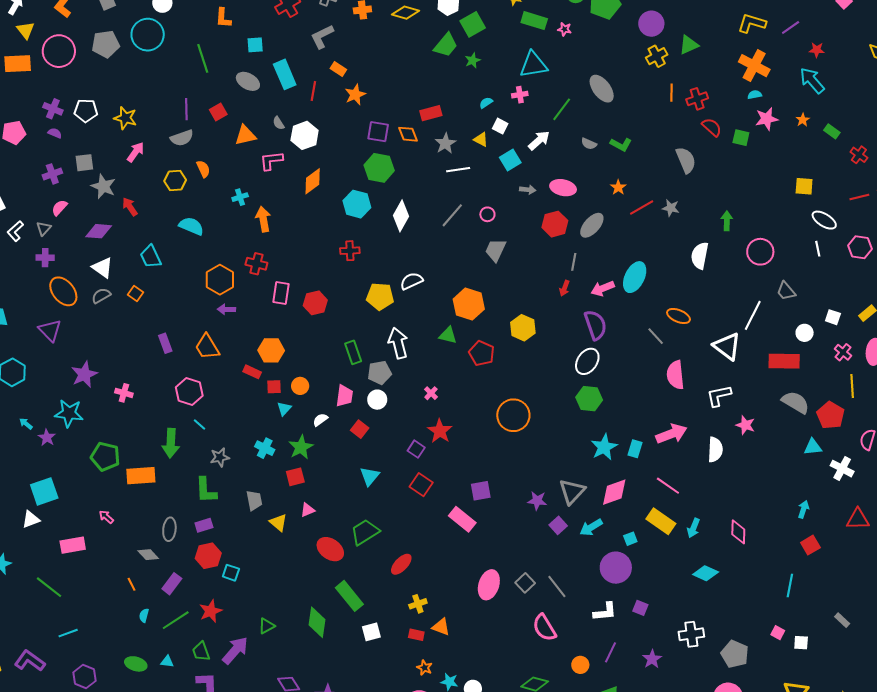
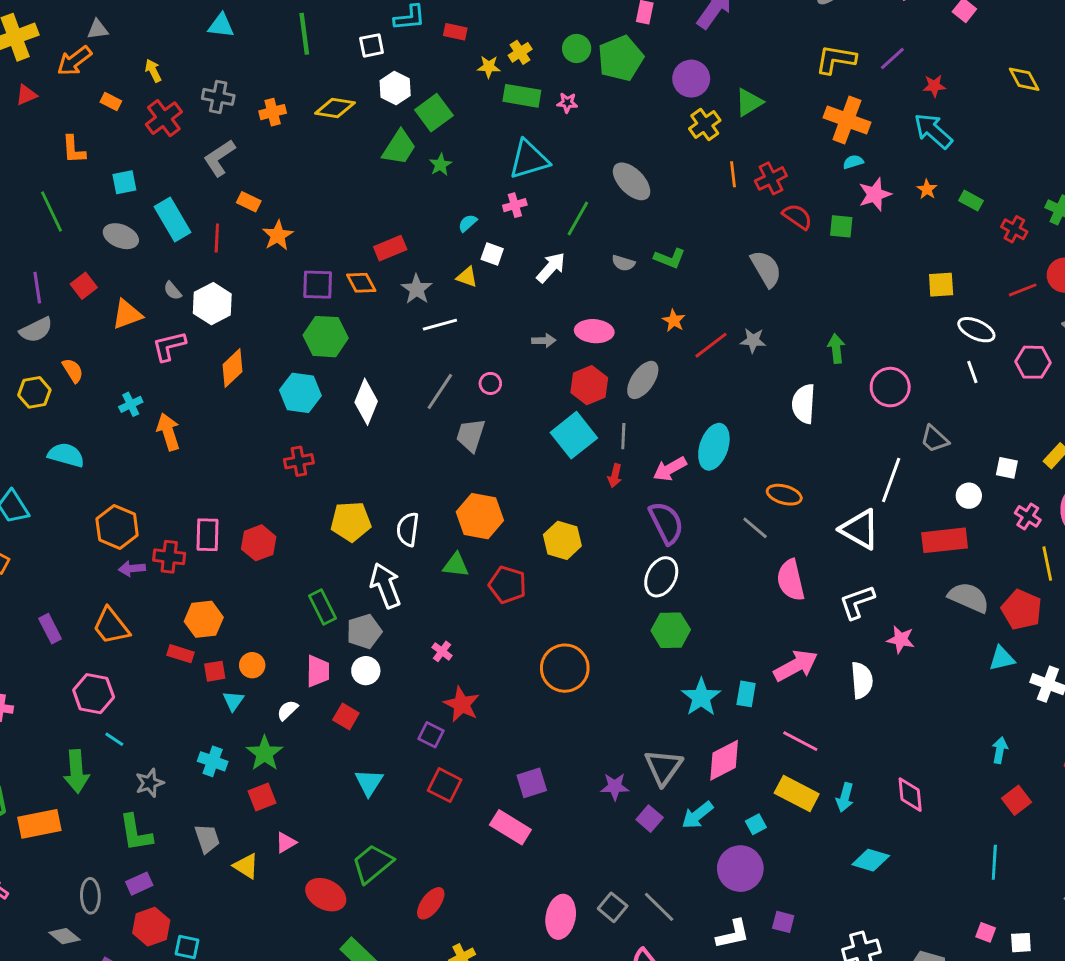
cyan square: (510, 160) -> (574, 435), moved, size x1.4
gray trapezoid: (495, 250) -> (471, 435), moved
red cross: (256, 264) -> (169, 557), moved
white semicircle: (411, 281) -> (408, 529), moved, turned -50

